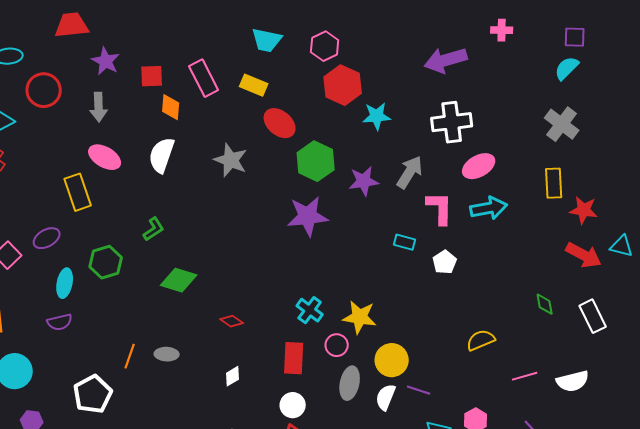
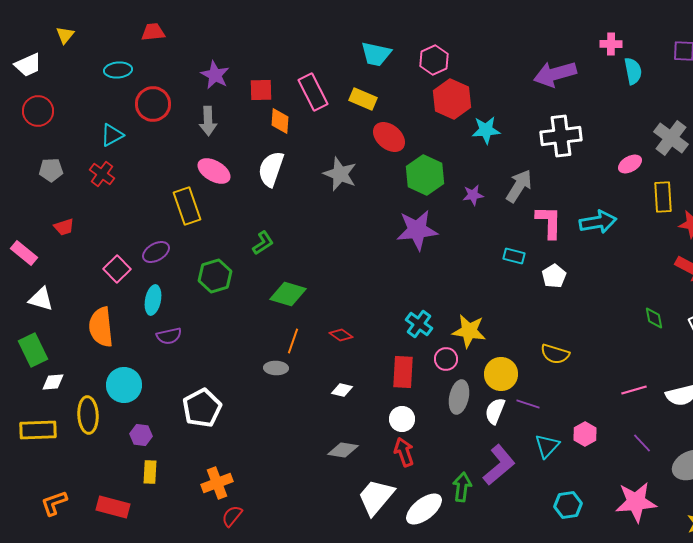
red trapezoid: (72, 25) -> (153, 32), moved, size x0.7
cyan semicircle: (567, 68) -> (633, 71), moved, turned 124
pink ellipse: (479, 166) -> (630, 164), moved, size x0.7
purple star: (364, 181) -> (473, 195), size x0.7
cyan ellipse: (65, 283) -> (153, 300), moved
yellow semicircle: (481, 340) -> (555, 354), moved, turned -140
orange line: (130, 356) -> (293, 341), moved
white diamond: (233, 376) -> (342, 390), turned 45

